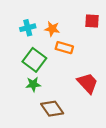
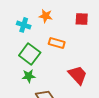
cyan cross: (28, 28) -> (24, 25), turned 32
orange star: (52, 29) -> (46, 16), moved

